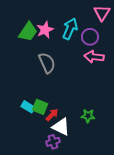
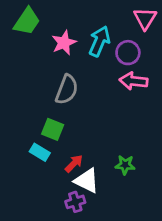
green trapezoid: (28, 32) -> (27, 21), moved
gray semicircle: (47, 63) -> (67, 90), turned 45
green square: (40, 107) -> (53, 129), moved

